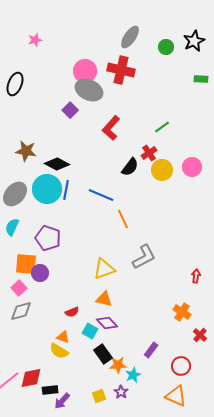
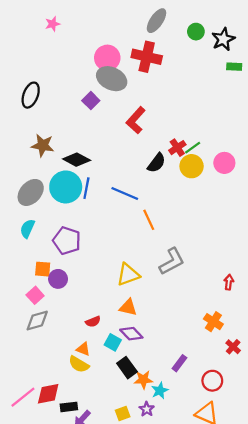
black star: (194, 41) -> (223, 39), moved
black ellipse: (15, 84) -> (31, 95), moved
green line: (162, 127) -> (193, 148), moved
orange square: (26, 264) -> (43, 269), size x0.7

